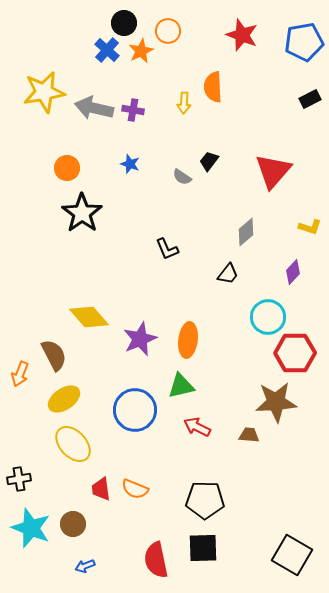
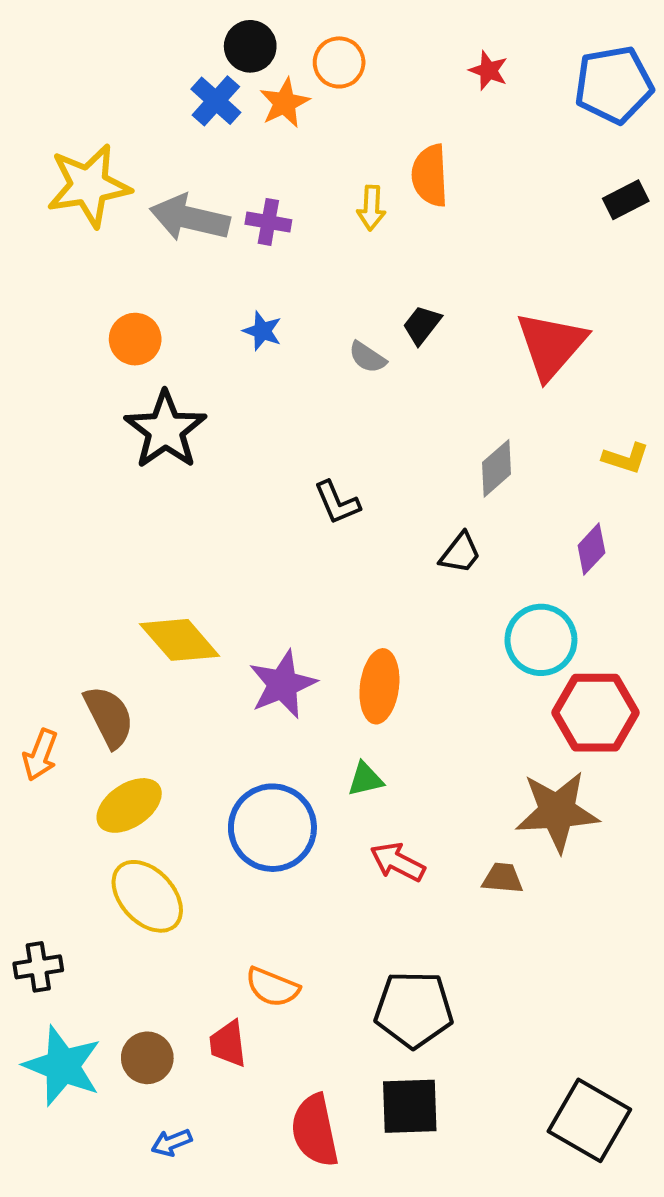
red star: (242, 35) -> (488, 71), size x0.6
green triangle: (181, 386) -> (365, 779), size x0.7
red trapezoid: (101, 489) -> (228, 1044), moved

